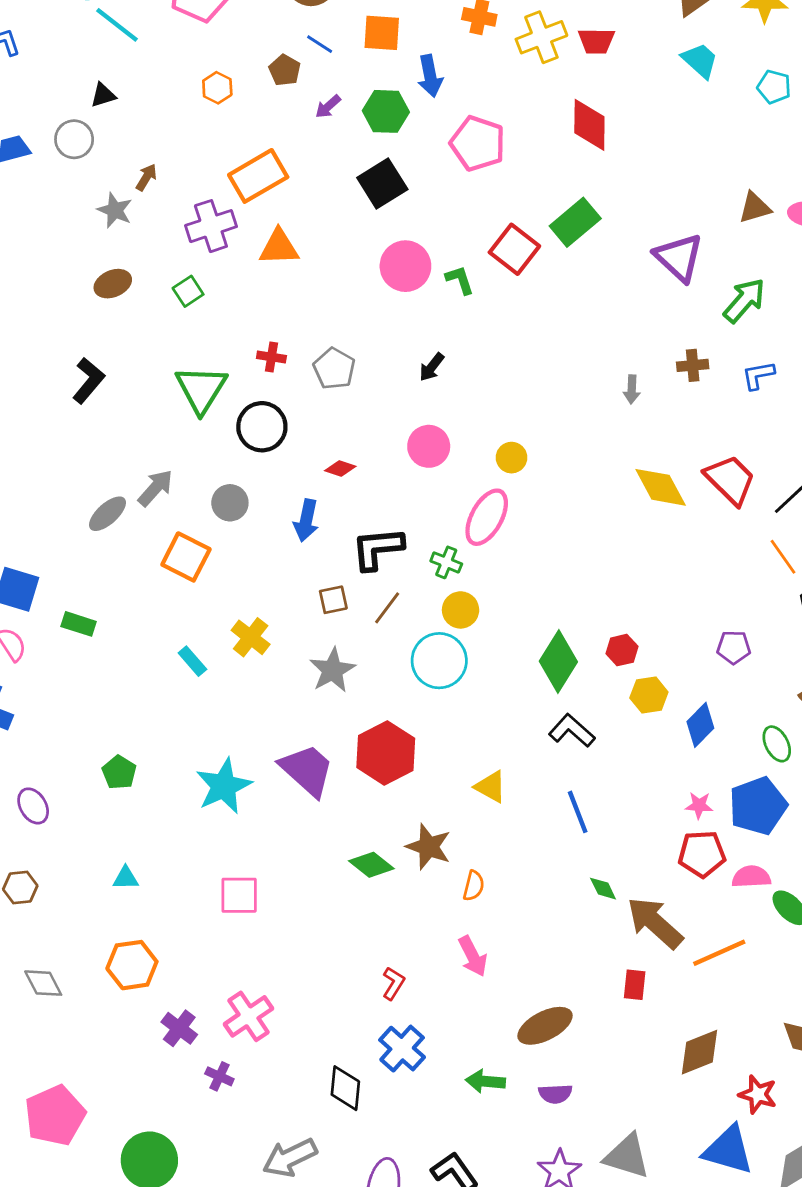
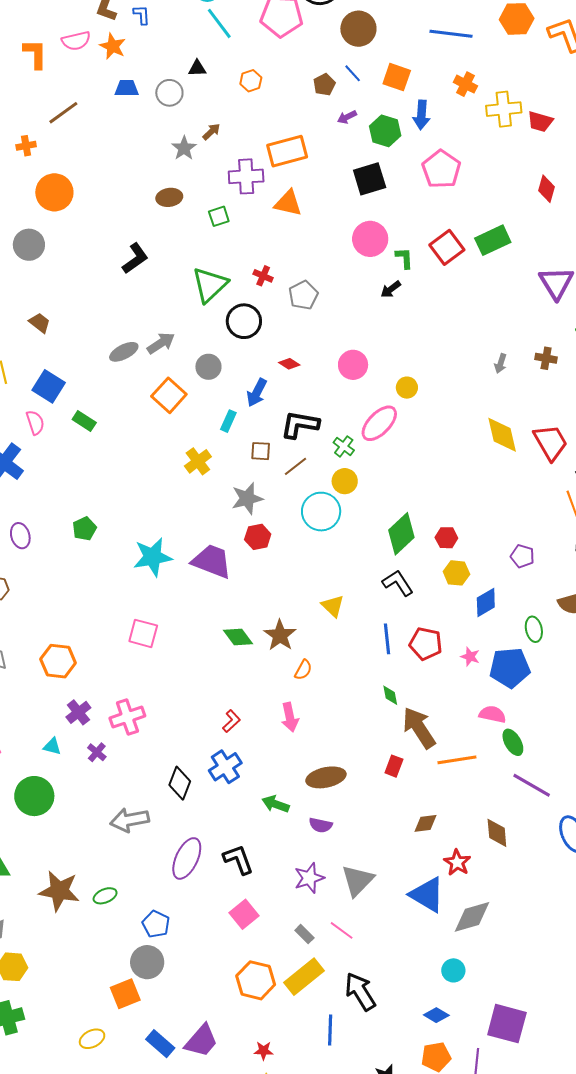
orange hexagon: (217, 88) -> (251, 81), moved
red diamond: (589, 125) -> (547, 189), moved, size x0.7
black arrow: (432, 367) -> (391, 289), moved
cyan rectangle: (192, 661) -> (228, 421), moved, turned 50
red hexagon: (386, 753) -> (258, 537), moved, size x0.6
purple trapezoid: (307, 770) -> (212, 561), turned -36
red pentagon: (702, 854) -> (426, 644), moved
cyan triangle: (126, 878) -> (52, 746), moved
brown diamond: (699, 1052) -> (425, 823), size x0.7
gray triangle: (627, 1156) -> (358, 880), turned 42

